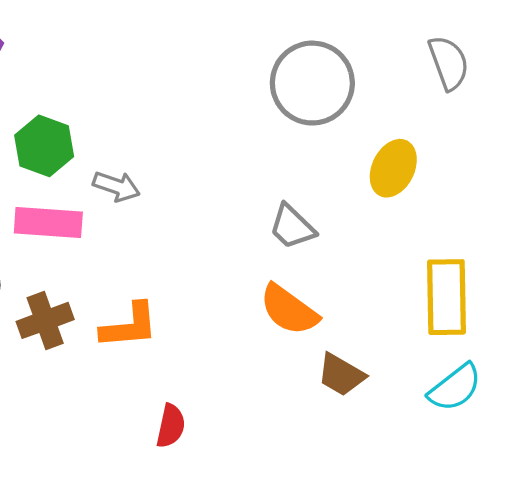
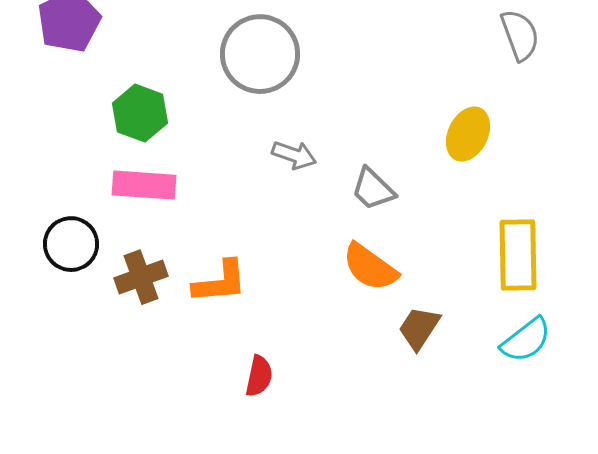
gray circle: (312, 83) -> (260, 54), moved
gray arrow: (116, 186) -> (294, 155), moved
brown trapezoid: (341, 375) -> (419, 328), turned 93

